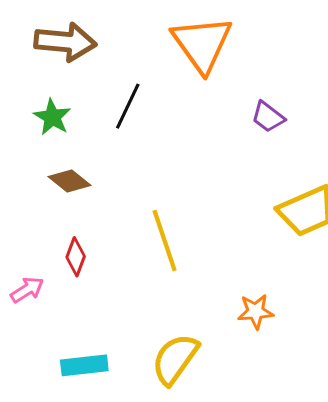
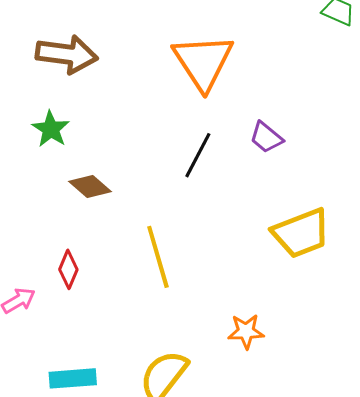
black line: (128, 106) -> (198, 155), moved
brown diamond: (69, 181) -> (90, 187), moved

